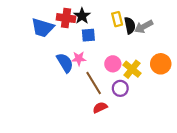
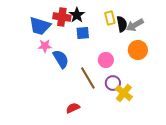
pink star: (79, 59) -> (45, 46), moved
orange circle: (161, 64) -> (138, 50), moved
yellow cross: (132, 69) -> (124, 93), moved
red semicircle: (100, 107) -> (73, 108), moved

